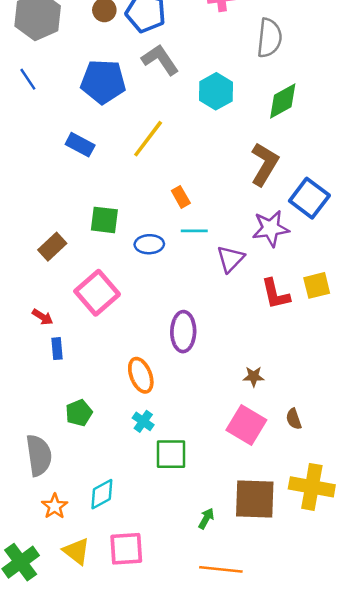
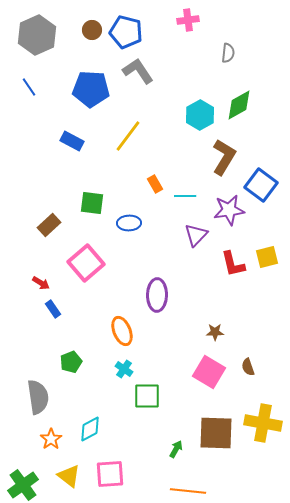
gray semicircle: (269, 38) -> (228, 53), size x0.6
cyan hexagon: (216, 91) -> (200, 115), moved
cyan line: (194, 231) -> (185, 196), moved
blue rectangle: (57, 349) -> (53, 309), turned -30

